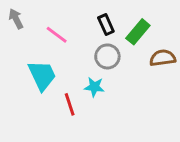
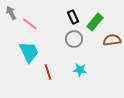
pink line: (57, 35) -> (30, 24), moved
cyan star: (94, 87) -> (80, 70), moved

